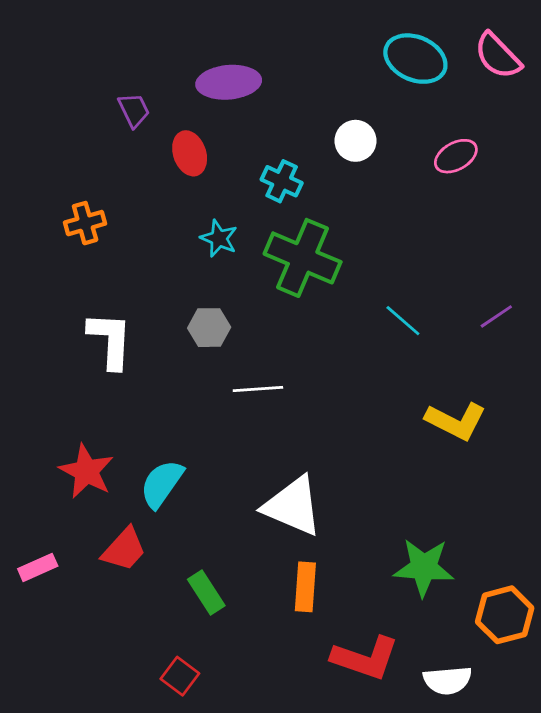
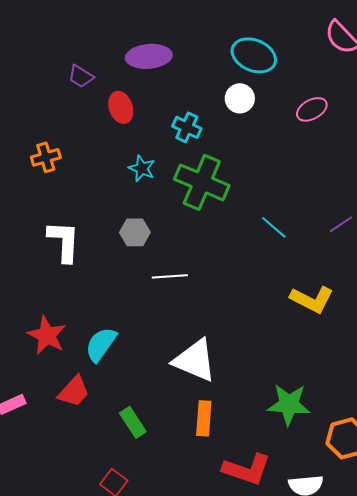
cyan ellipse: (415, 59) -> (254, 55), moved
purple trapezoid: (134, 110) -> (81, 76), turned 148

